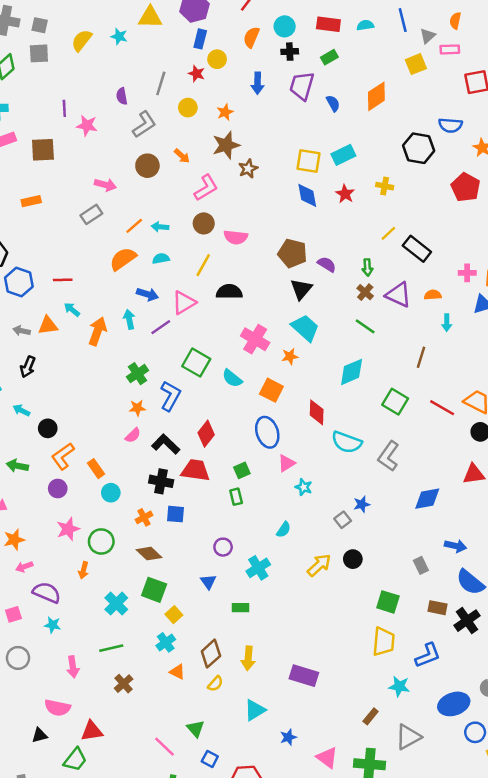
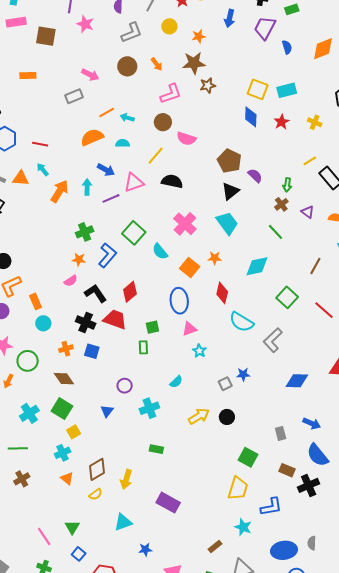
purple triangle: (398, 295) -> (308, 212), size x0.6
orange star: (290, 356) -> (215, 258), moved
green rectangle: (240, 608) -> (156, 449), moved

